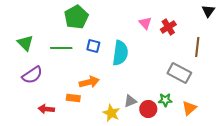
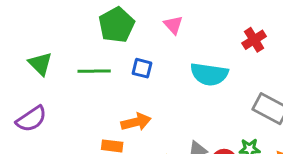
pink triangle: (145, 23) -> (173, 25), moved
cyan semicircle: (120, 53) -> (209, 74), moved, turned 90
purple semicircle: (32, 75) -> (31, 119), moved

